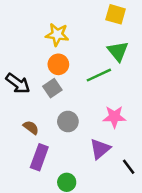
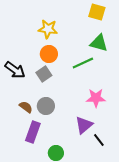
green triangle: (118, 51) -> (99, 43), turned -36
gray circle: (68, 122) -> (46, 106), moved
black line: (129, 167) -> (99, 140), moved

